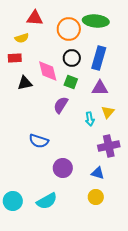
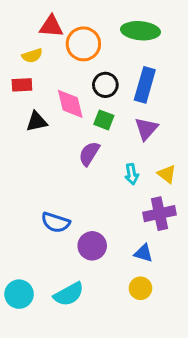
orange circle: (69, 29) -> (83, 44), moved
purple triangle: (100, 88) -> (146, 129), turned -48
yellow triangle: (108, 112) -> (167, 174), moved, turned -32
blue semicircle: (39, 141) -> (56, 222), moved

